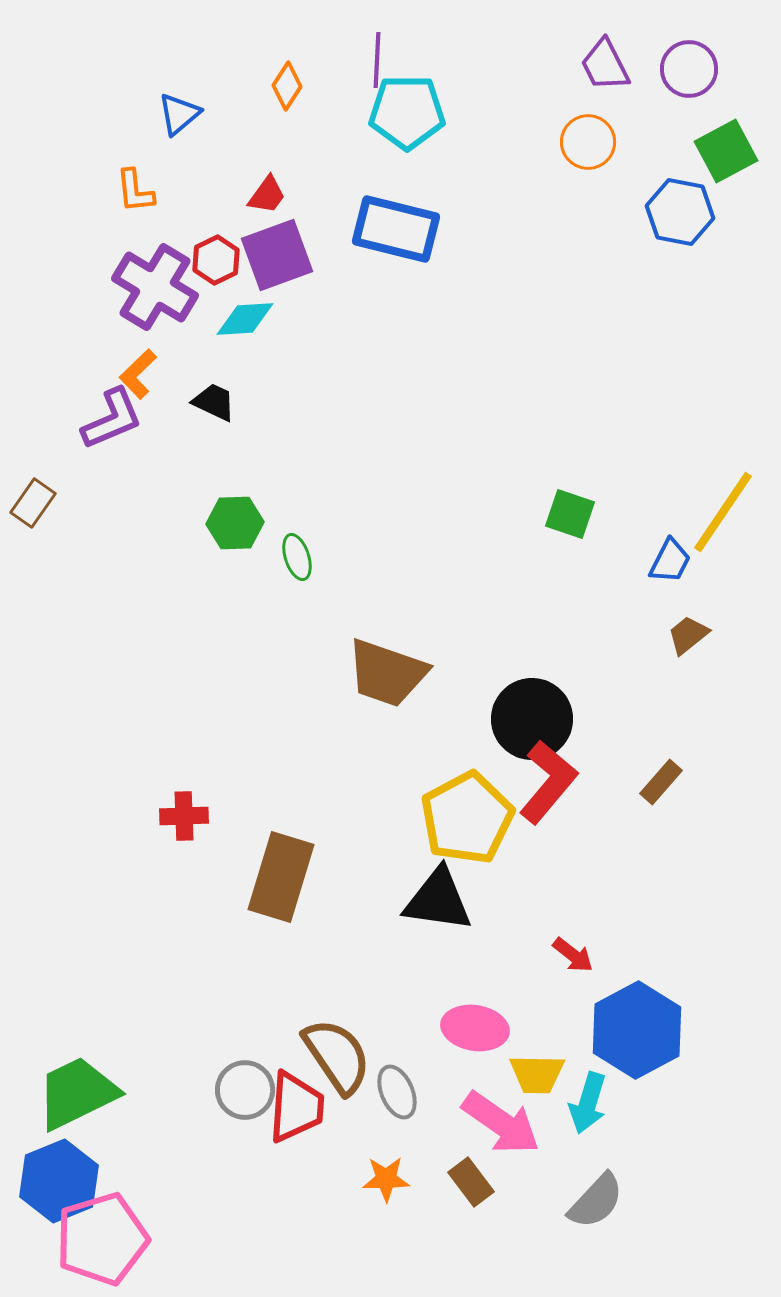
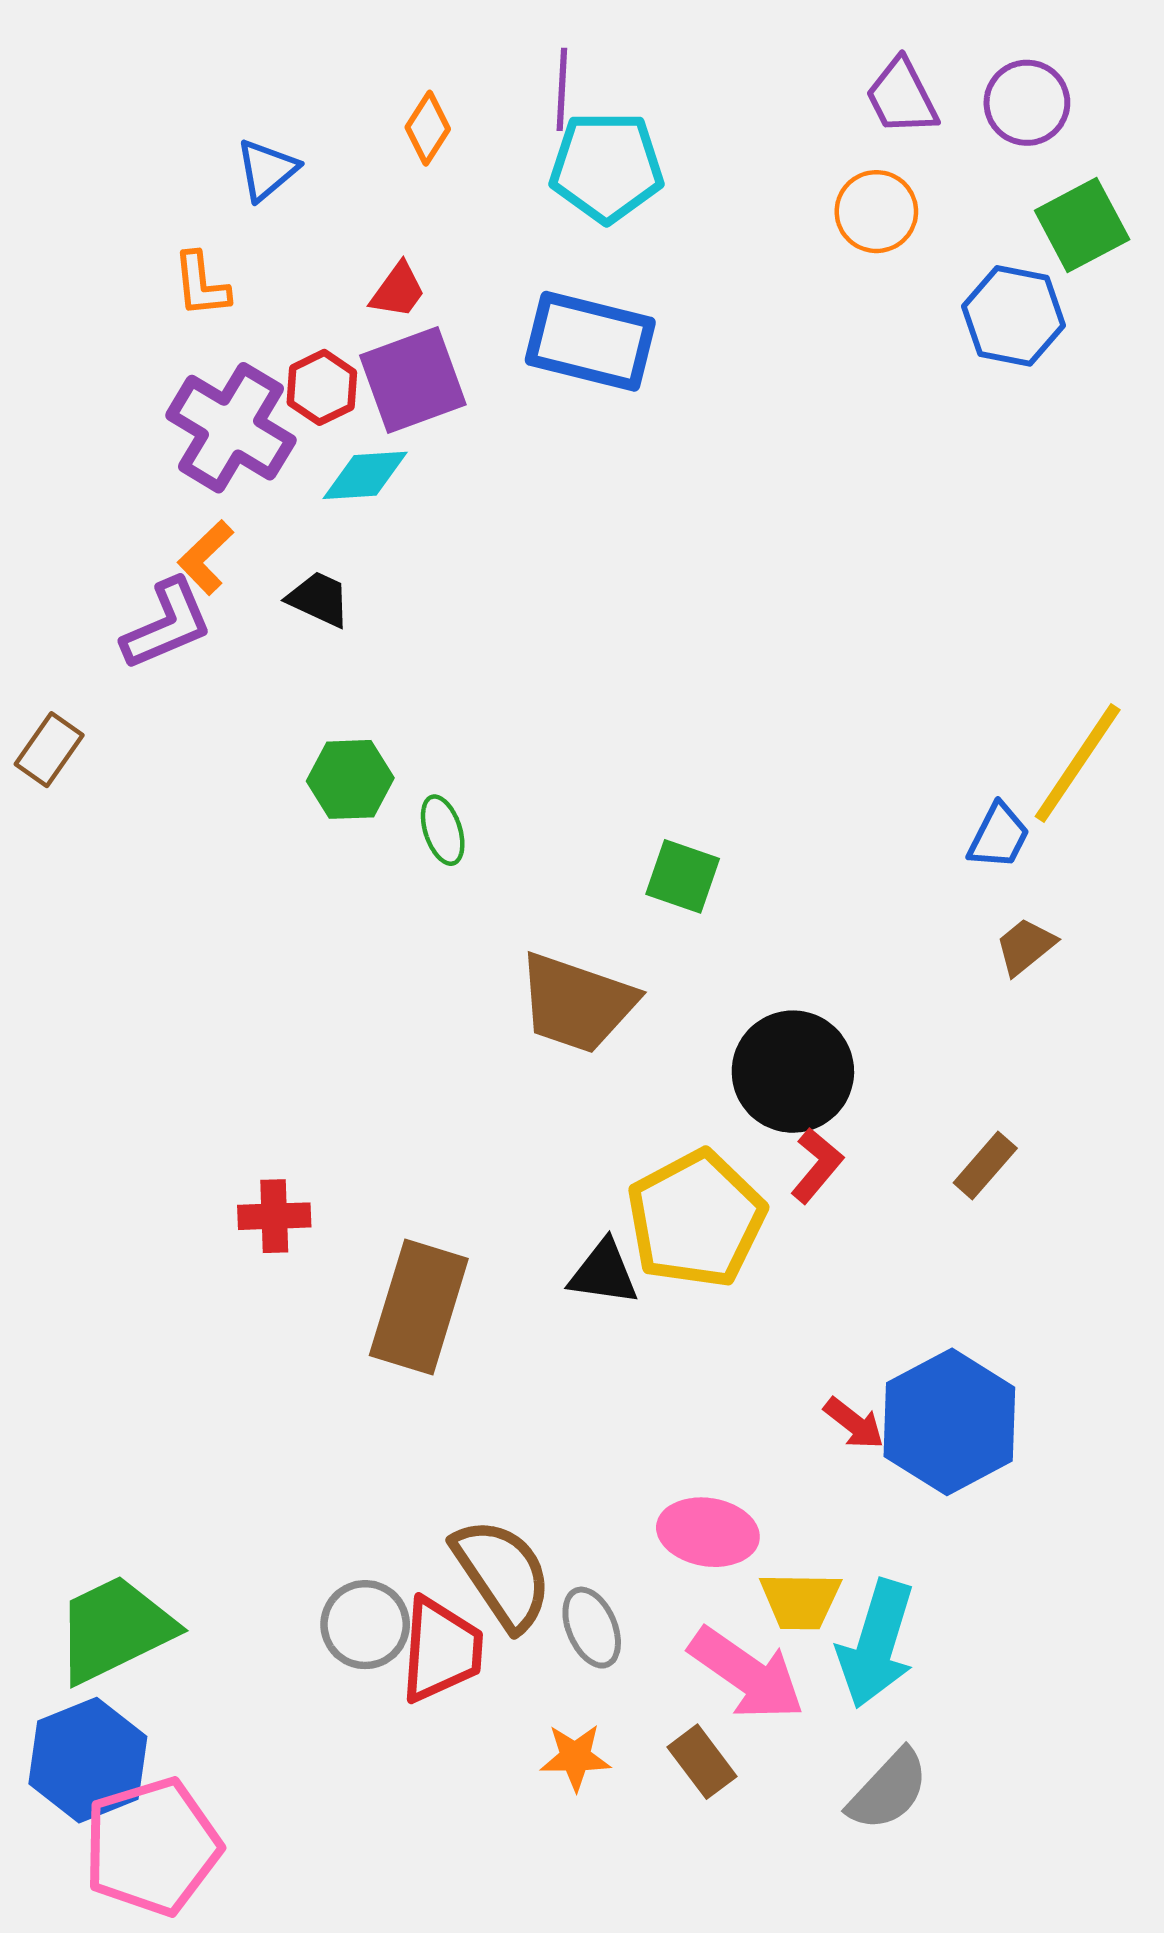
green square: (570, 514) -> (683, 876), moved
red L-shape: (548, 782) -> (817, 1165), size x0.6
black triangle: (438, 900) -> (604, 1273), moved, size x0.7
blue hexagon: (637, 1030) -> (949, 1422), moved
cyan arrow: (588, 1103) -> (876, 1644), size x1.4

